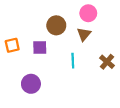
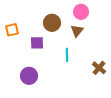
orange square: (12, 45) -> (12, 30), moved
brown cross: (107, 62) -> (99, 68), moved

